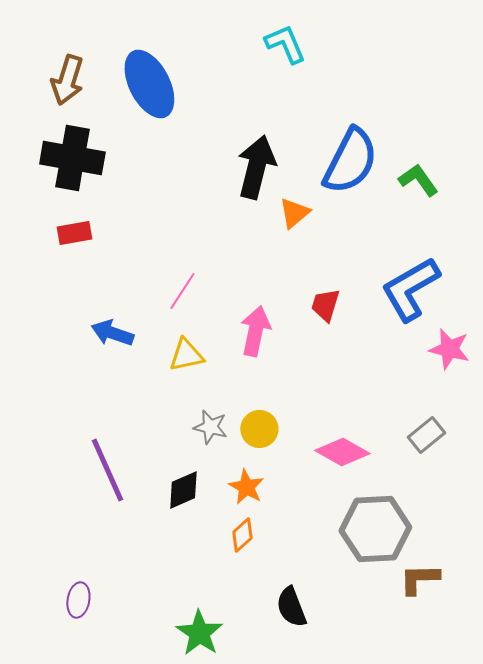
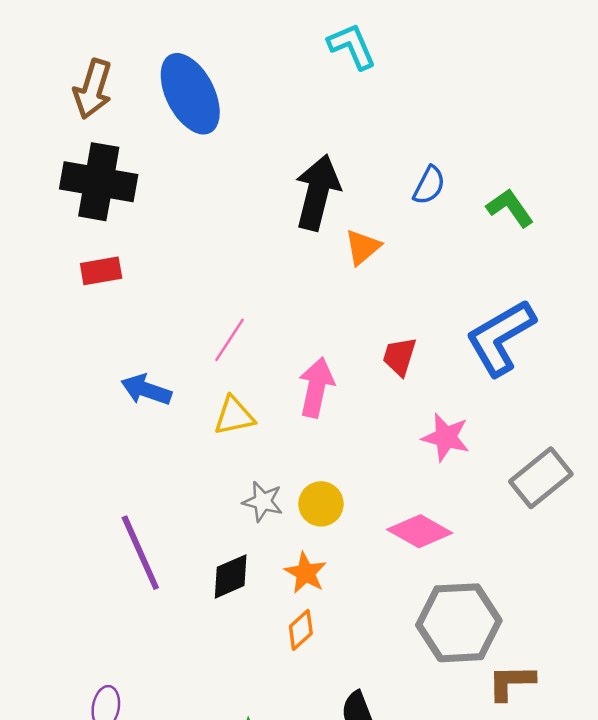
blue semicircle: (350, 161) -> (429, 185), size x0.5
pink star: (449, 349) -> (446, 437), moved
gray rectangle: (426, 435) -> (541, 478), moved, size x1.4

